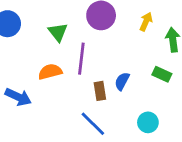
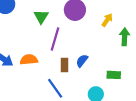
orange semicircle: (50, 72) -> (29, 60), moved
green rectangle: (162, 74) -> (114, 75), moved, turned -32

